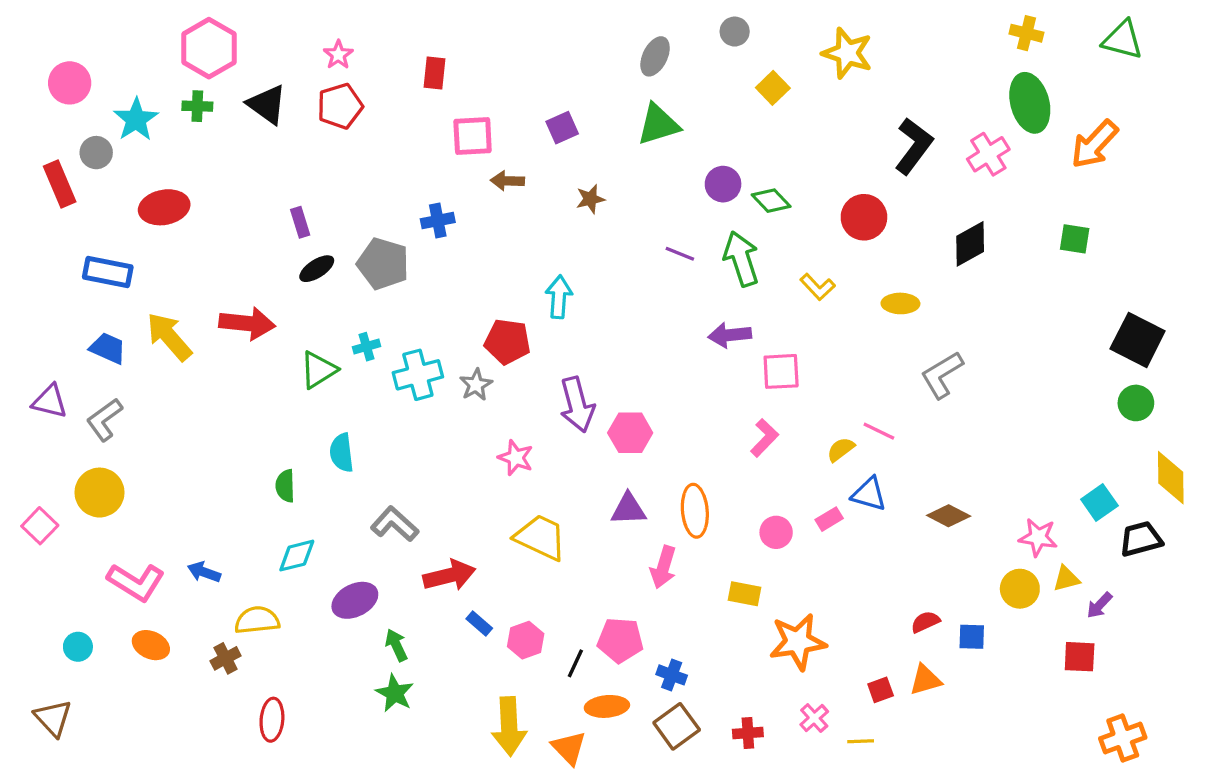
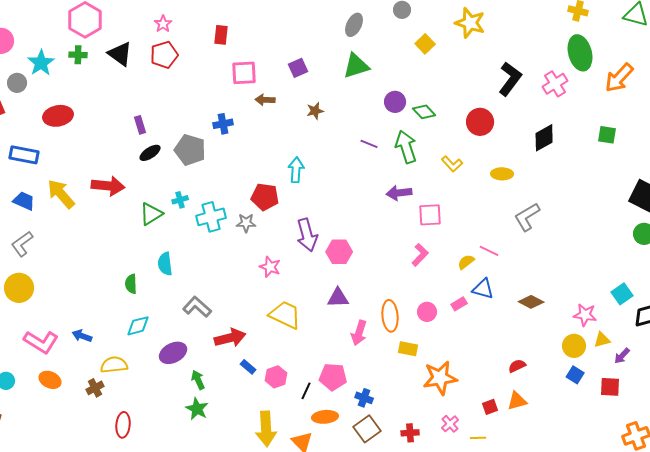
gray star: (476, 385) -> (246, 223), turned 30
orange ellipse: (695, 511) -> (390, 316), moved
blue square: (972, 637) -> (575, 375), moved, turned 30

